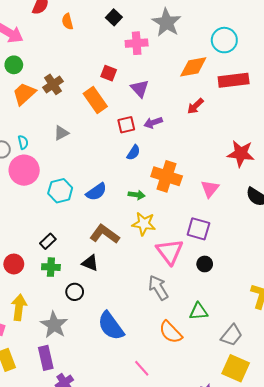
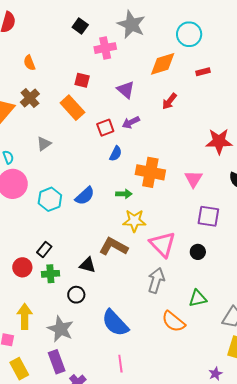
orange semicircle: (67, 22) -> (29, 63), moved
red rectangle: (234, 80) -> (203, 72), size x0.5
purple triangle: (140, 89) -> (126, 90), moved
purple square: (198, 229) -> (208, 216), moved
brown L-shape: (105, 234) -> (113, 247), moved
red circle: (14, 264) -> (22, 267), moved
gray arrow: (158, 288) -> (156, 280), turned 55
pink line: (142, 368) -> (120, 364), moved, turned 42

